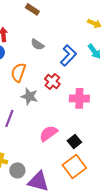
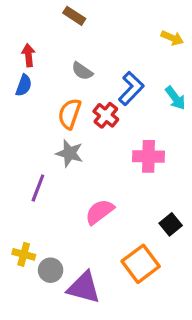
cyan arrow: (94, 51) -> (175, 98), moved
orange semicircle: (18, 72) -> (70, 114), moved
red cross: (52, 81) -> (106, 115), moved
black square: (74, 141) -> (171, 224), moved

